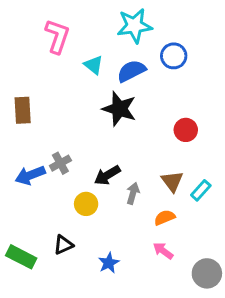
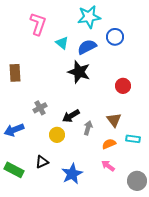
blue arrow: (30, 175) -> (14, 130), moved
cyan rectangle: (201, 190) -> (133, 139), moved, turned 56
blue star: (109, 263) -> (72, 174), size x1.5

